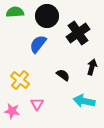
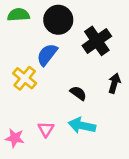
yellow cross: (20, 80) -> (25, 78), moved
cyan arrow: (84, 101) -> (82, 126), moved

